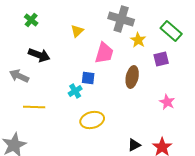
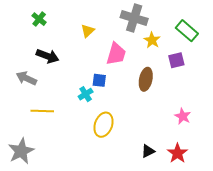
pink star: (167, 102) -> (183, 116), moved
yellow ellipse: (92, 120) -> (104, 125), turned -55

